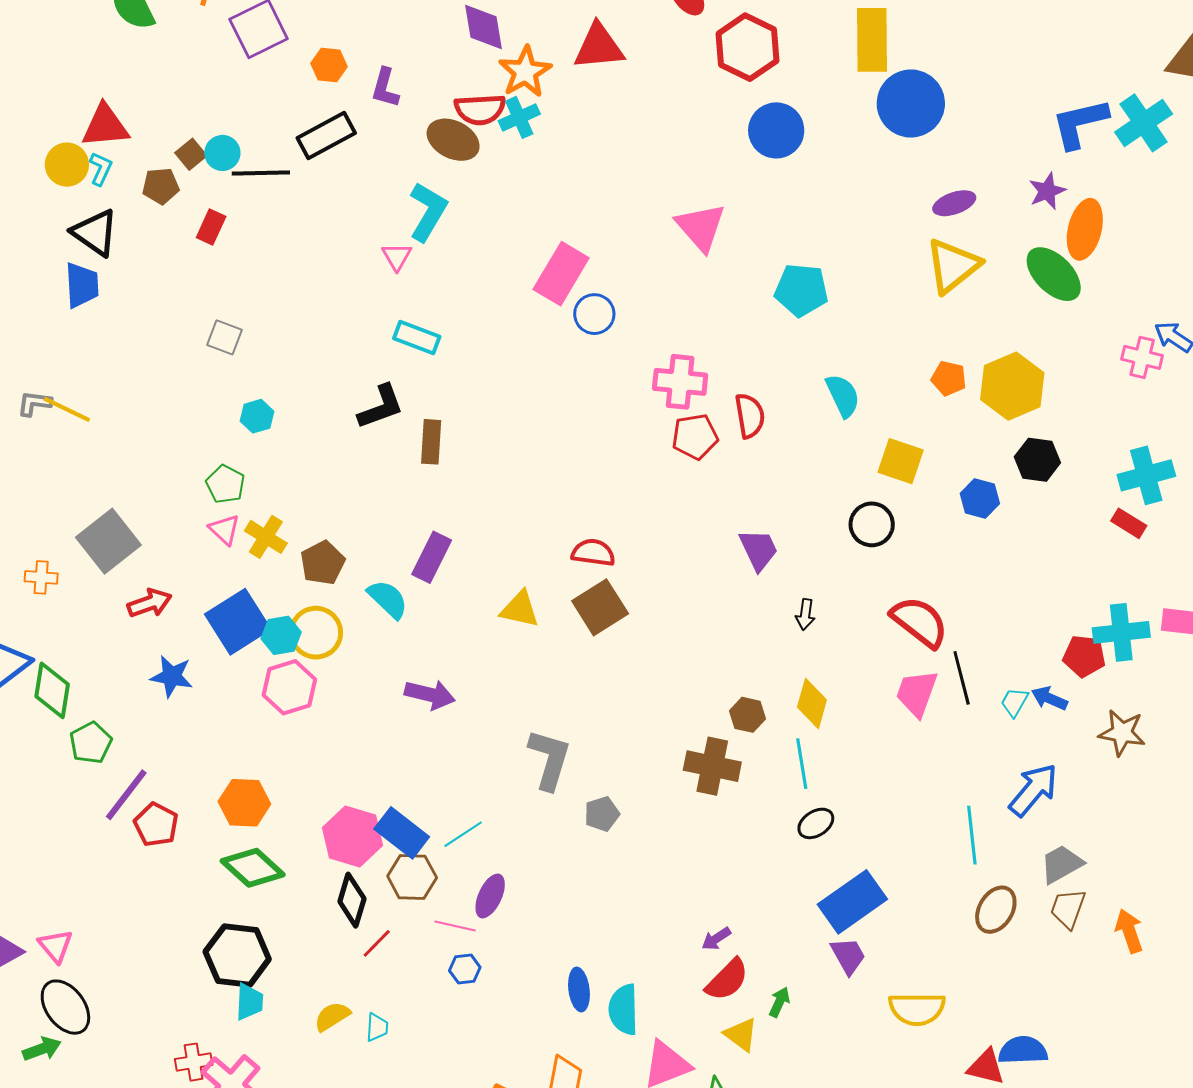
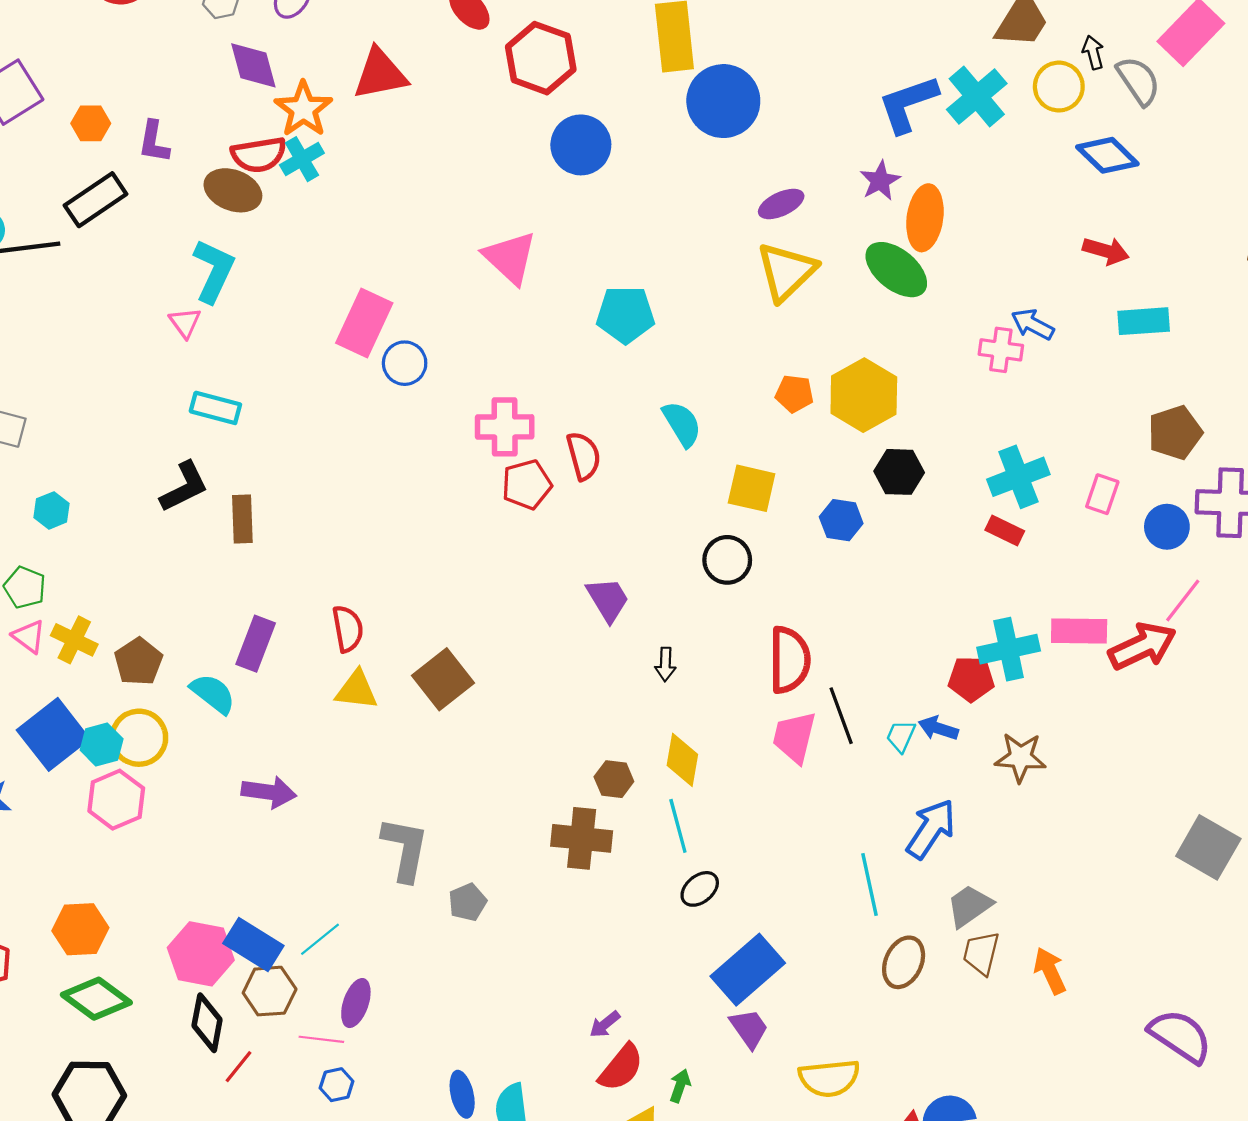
red semicircle: (593, 553) -> (348, 629), moved, turned 78
red semicircle: (920, 622) -> (790, 660), turned 58

